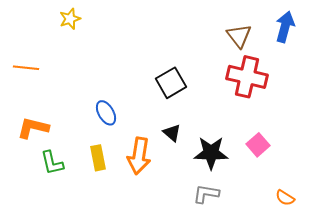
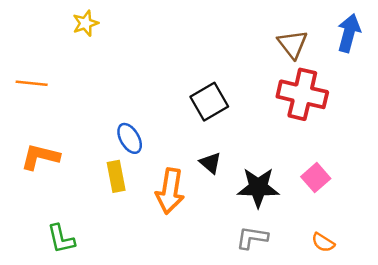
yellow rectangle: (98, 158) -> (116, 176), moved
green L-shape: (52, 163) -> (61, 239), moved
orange semicircle: (285, 198) -> (323, 243), moved

